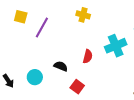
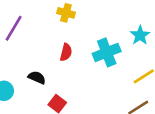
red semicircle: (88, 56) -> (66, 52), moved

